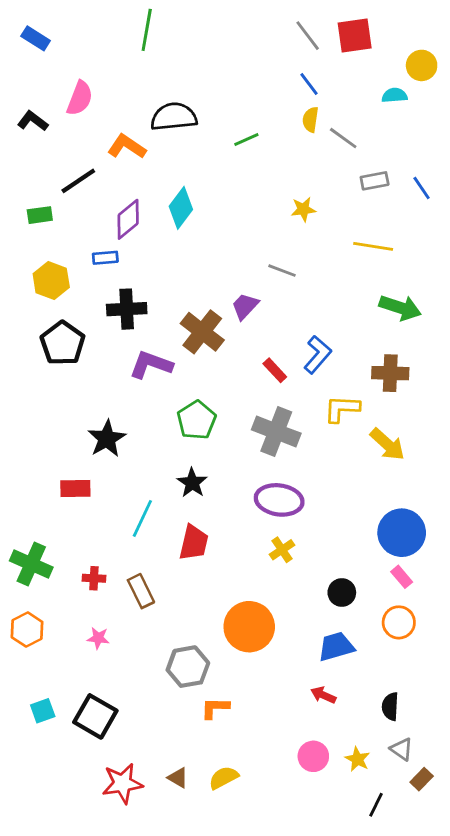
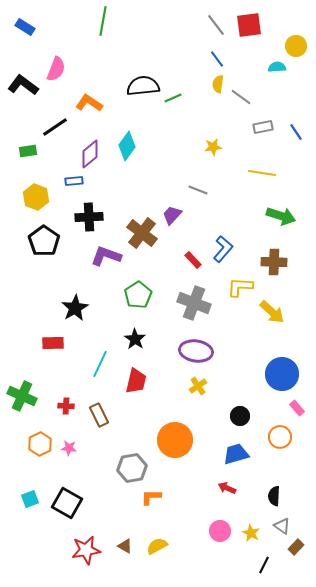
black semicircle: (174, 117) -> (143, 86), moved
black L-shape: (33, 121) -> (23, 85), size x1.4
pink rectangle: (402, 577) -> (297, 408), moved
orange hexagon: (27, 630) -> (40, 444), moved

